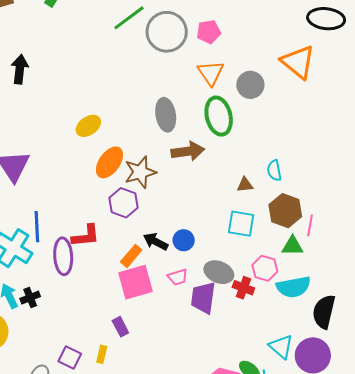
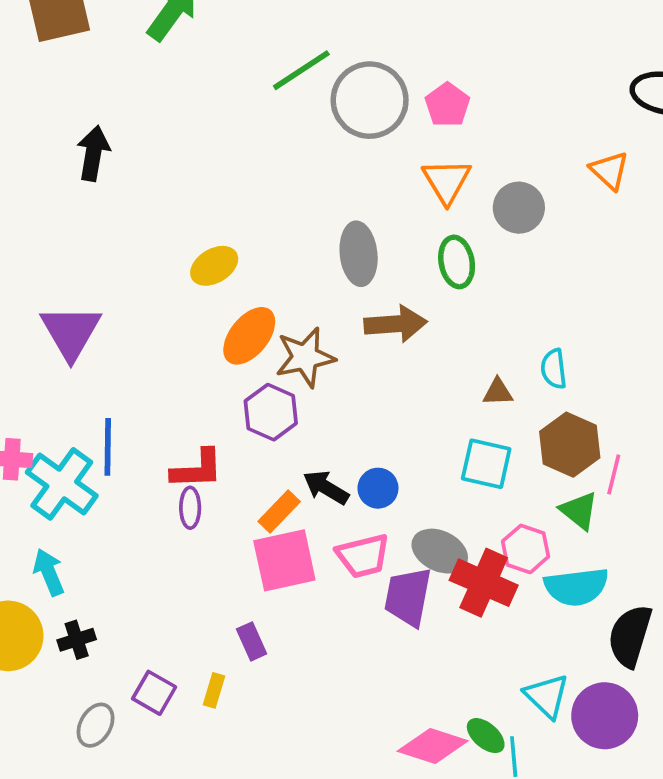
pink pentagon: (209, 32) -> (447, 105), turned -30
orange triangle: (298, 62) -> (609, 171), size x0.6
green ellipse: (219, 116) -> (457, 262), size x0.7
green triangle: (292, 246) -> (579, 511), turned 35
purple ellipse: (63, 256) -> (190, 508), moved, size x0.6
pink trapezoid: (178, 277) -> (363, 556), size x1.4
red cross: (243, 288) -> (484, 583), size x1.6
black cross: (30, 298) -> (77, 640), moved

